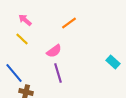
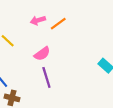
pink arrow: (25, 20) -> (38, 20), moved, turned -56

